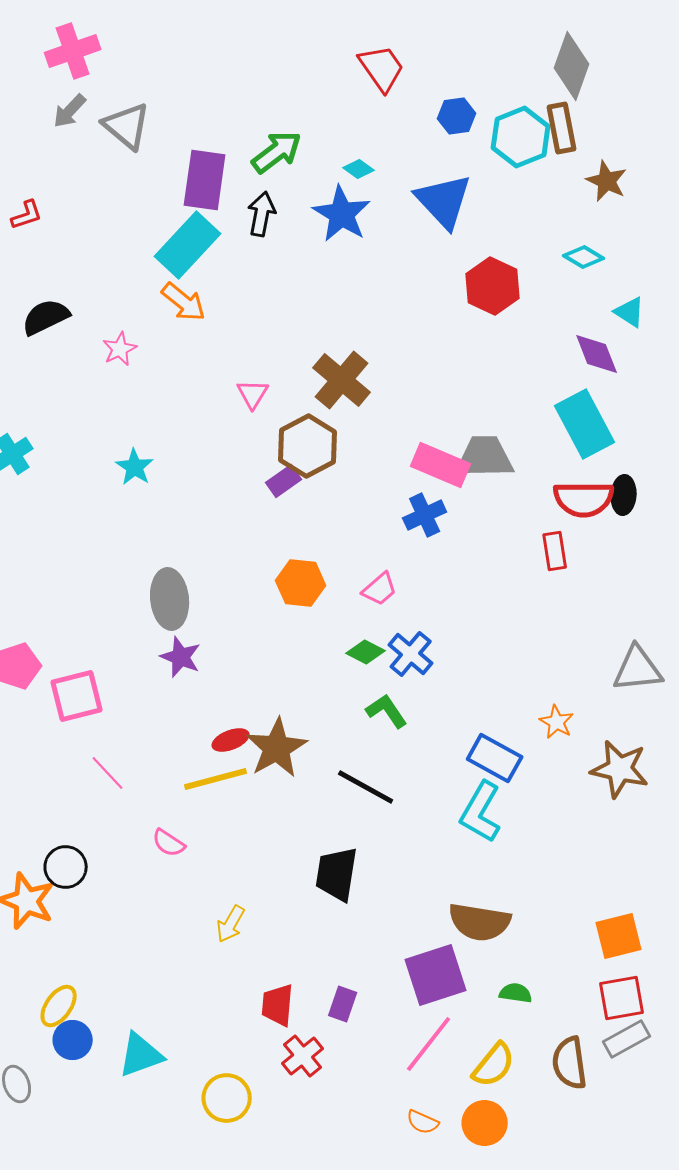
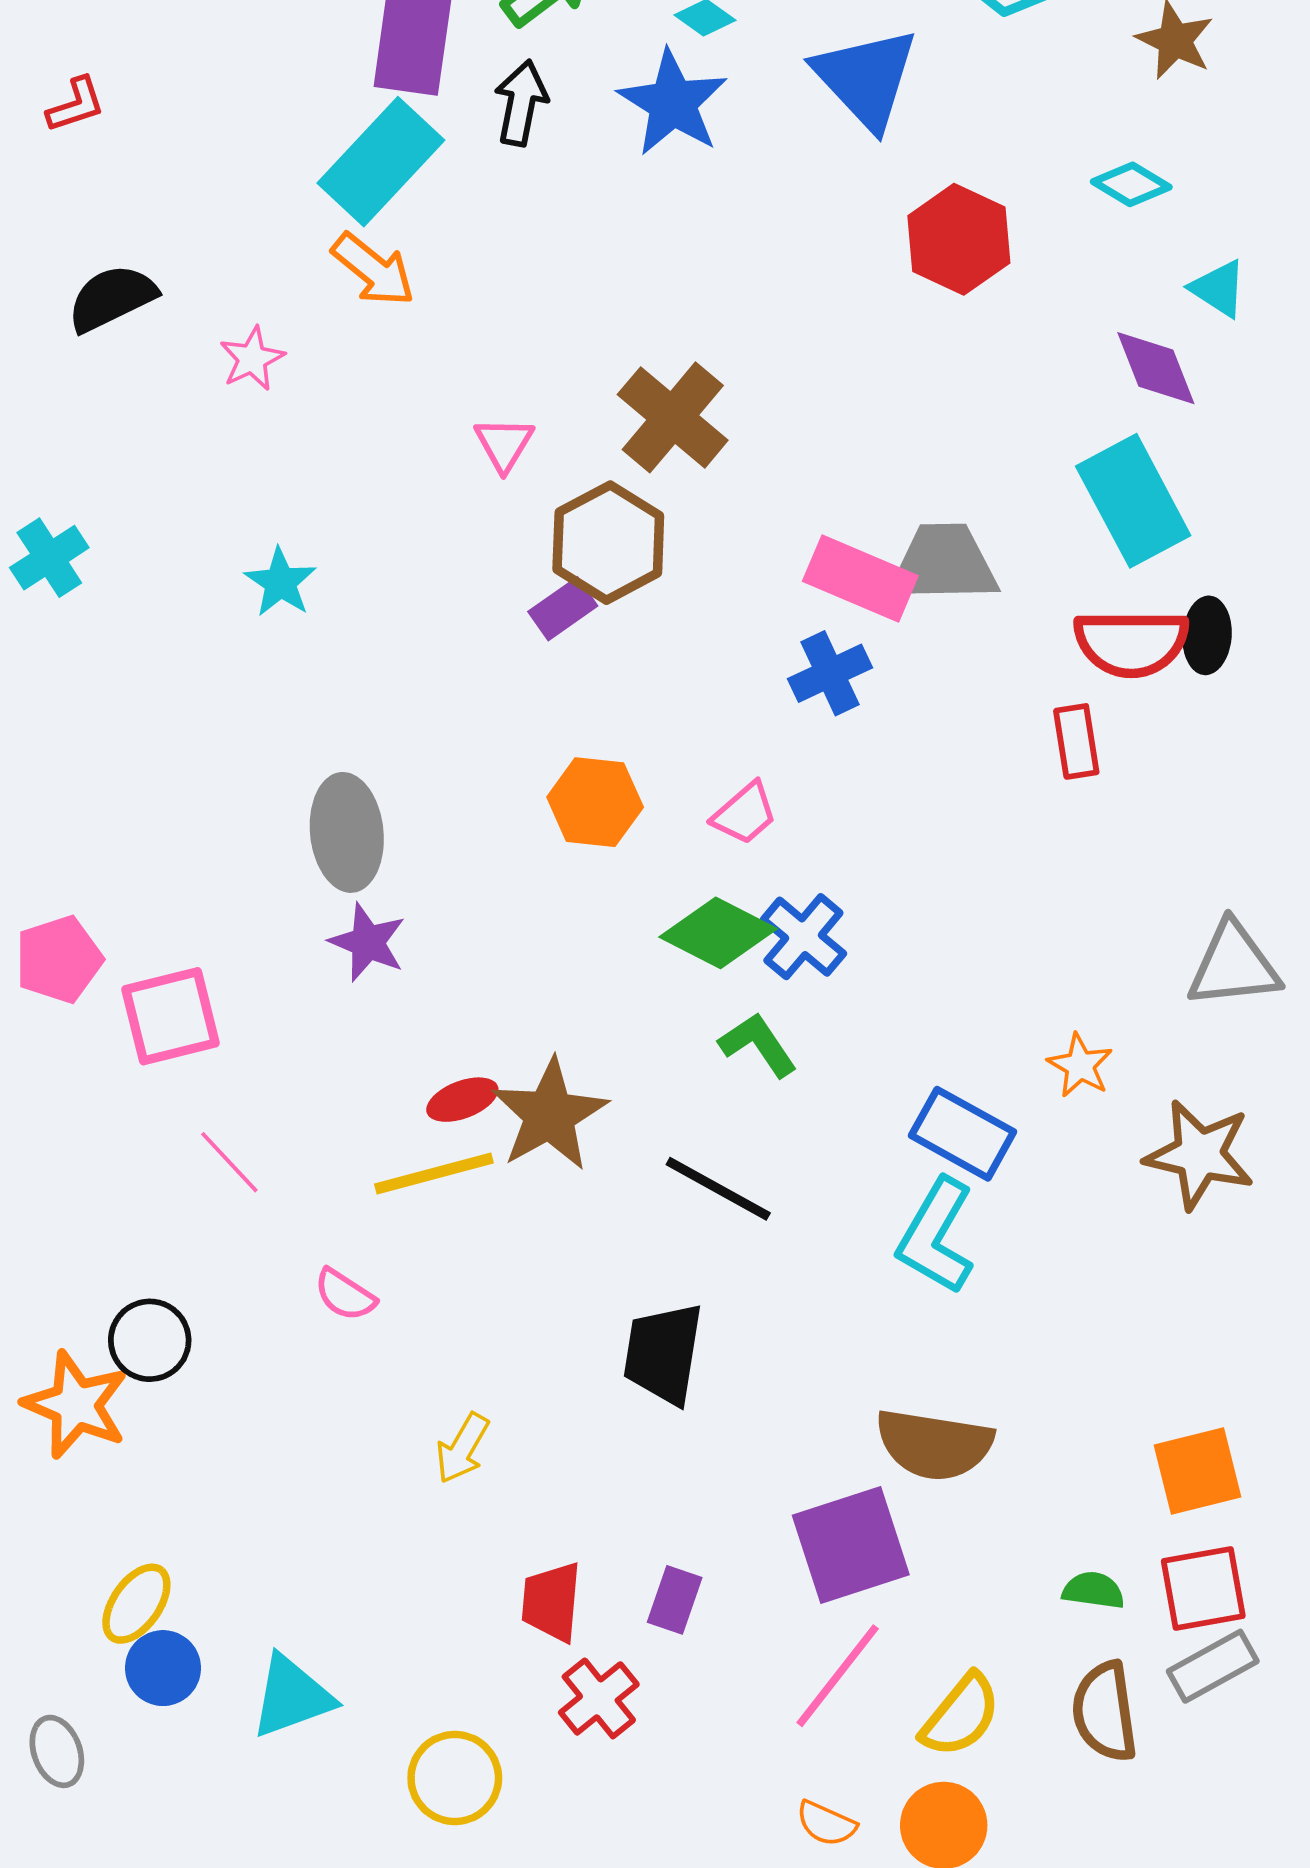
green diamond: (366, 652) -> (718, 933), size x1.5
green semicircle: (516, 993) -> (1093, 1590), moved

